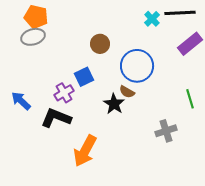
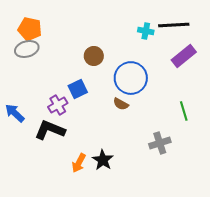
cyan cross: (152, 19) -> (146, 31), turned -35
black star: (114, 104) -> (103, 160), moved
orange arrow: (85, 151) -> (79, 163), size x0.6

